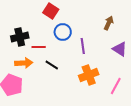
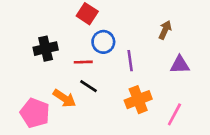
red line: (39, 47) -> (83, 62), moved
purple triangle: (120, 49) -> (180, 65), turned -35
orange arrow: (24, 63) -> (64, 98), moved, turned 36

